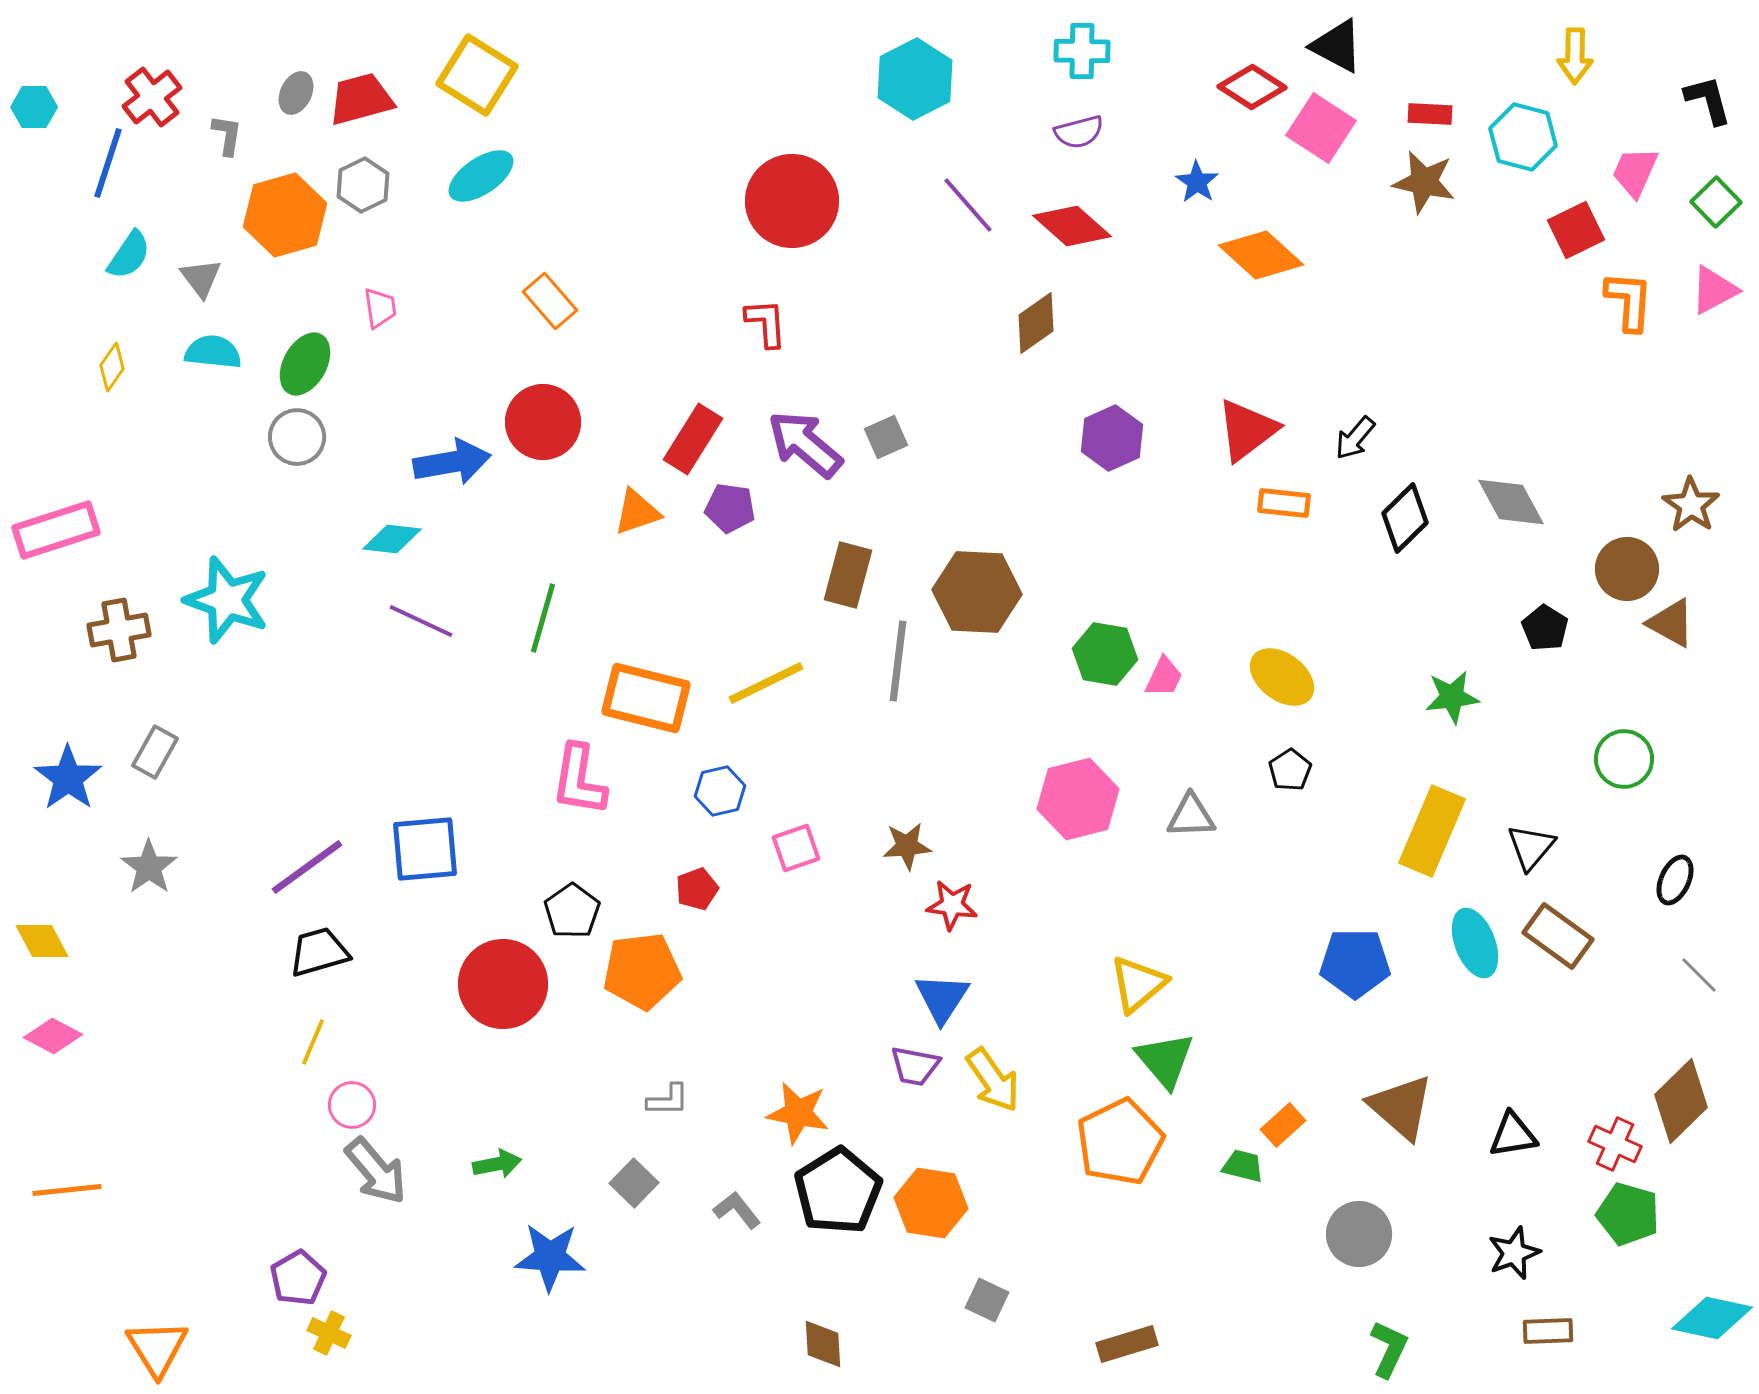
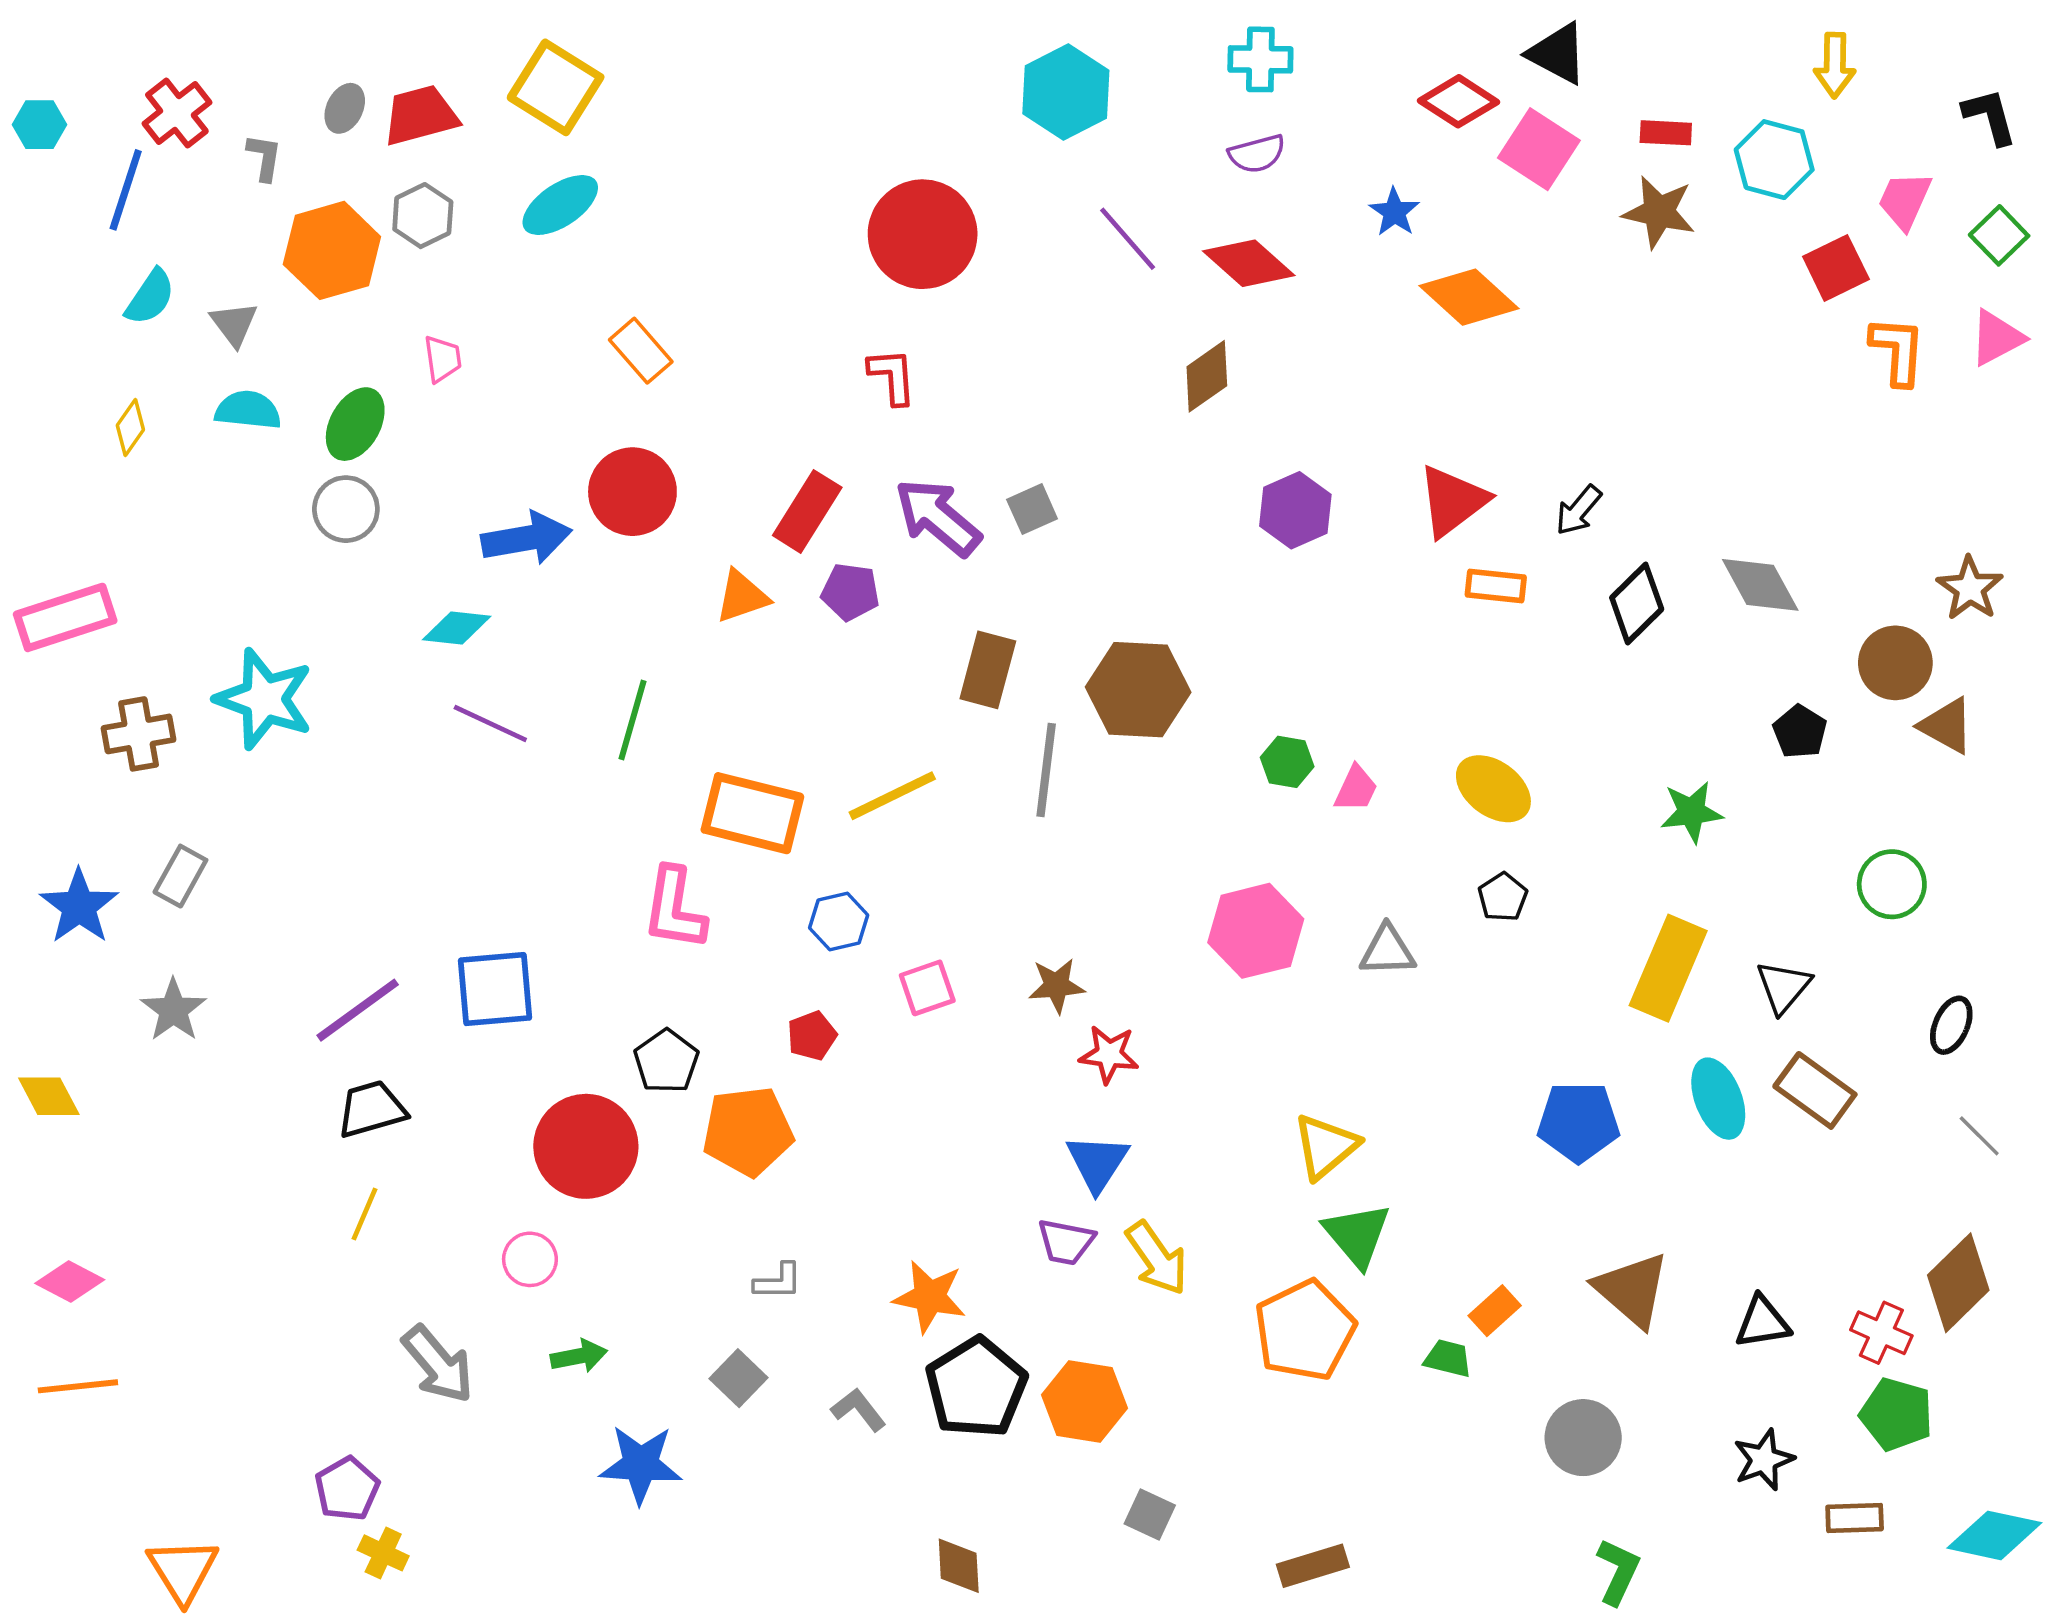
green hexagon: (1105, 654) -> (1287, 762), size x0.7
pink diamond: (53, 1036) -> (70, 1281), moved
pink circle: (352, 1105) -> (530, 1259), moved
brown rectangle: (1548, 1331) -> (1855, 1518), moved

